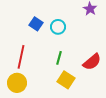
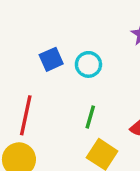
blue square: (36, 24) -> (51, 59), turned 32

